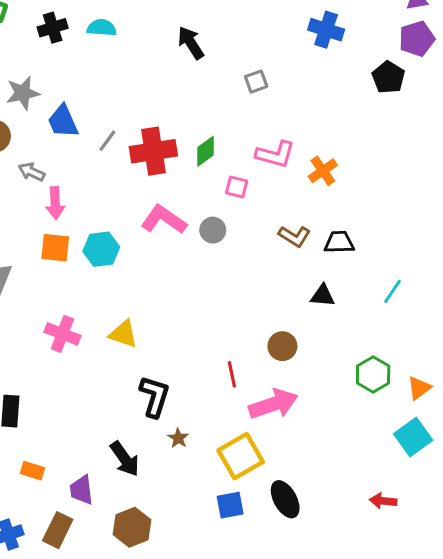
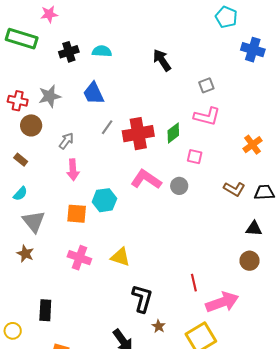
blue trapezoid: (63, 121) -> (94, 93), moved
pink L-shape: (275, 154) -> (207, 116), moved
gray arrow: (32, 172) -> (66, 141), moved, turned 102
orange square: (55, 248) -> (77, 214), moved
brown circle: (282, 346) -> (250, 261), moved

